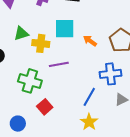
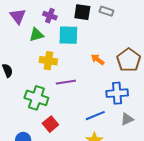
cyan square: (65, 29) -> (68, 35), moved
green triangle: (21, 33) -> (36, 35), moved
blue line: (89, 97) -> (95, 116), turned 36

